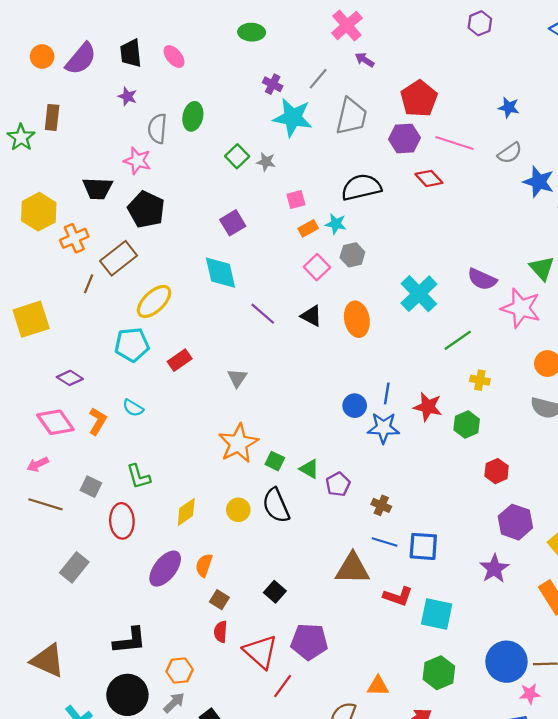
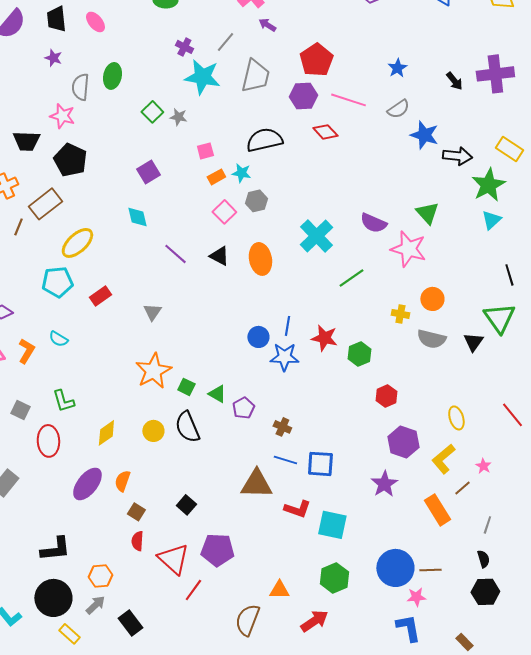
blue star: (509, 108) -> (397, 68), turned 30
cyan diamond: (221, 273) -> (137, 217), size x0.7
yellow cross: (480, 380) -> (400, 314), moved

